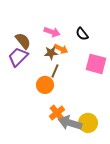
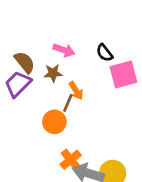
orange arrow: (61, 49) -> (76, 91), moved, turned 32
brown star: (51, 53) -> (53, 73), moved
pink square: (96, 64) -> (123, 74), moved, turned -30

